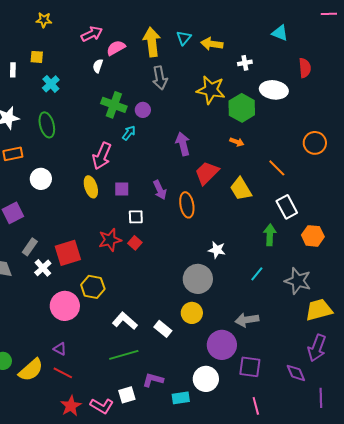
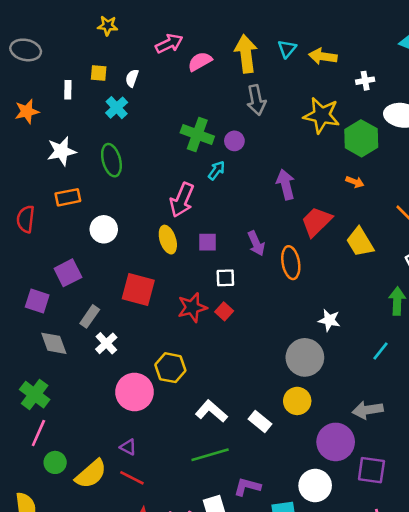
white semicircle: (98, 66) -> (132, 78), moved
red square: (68, 253) -> (138, 290), moved, turned 32

